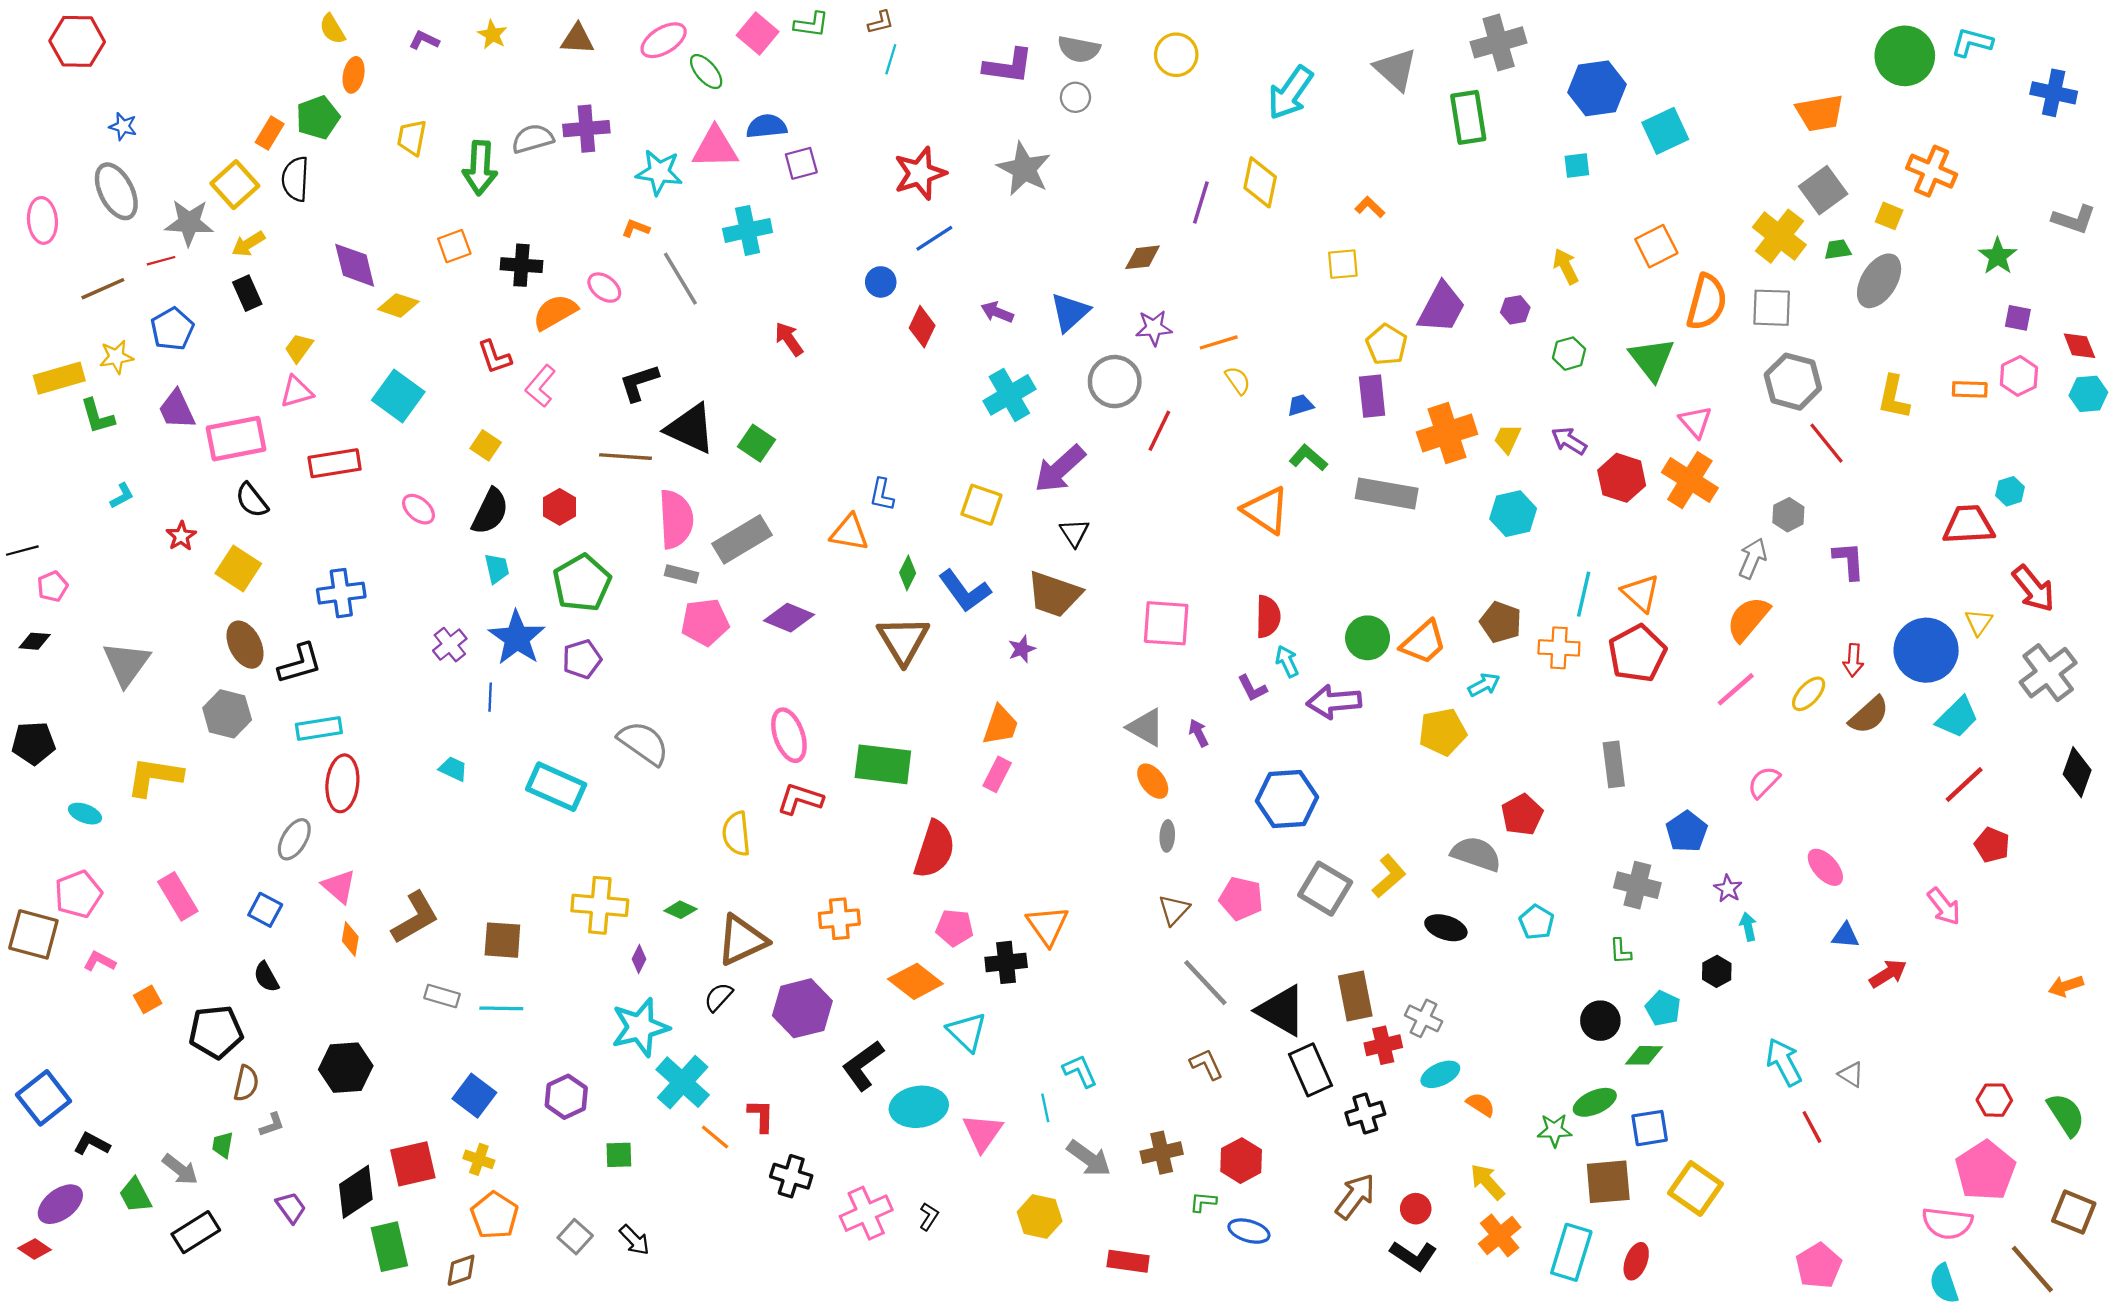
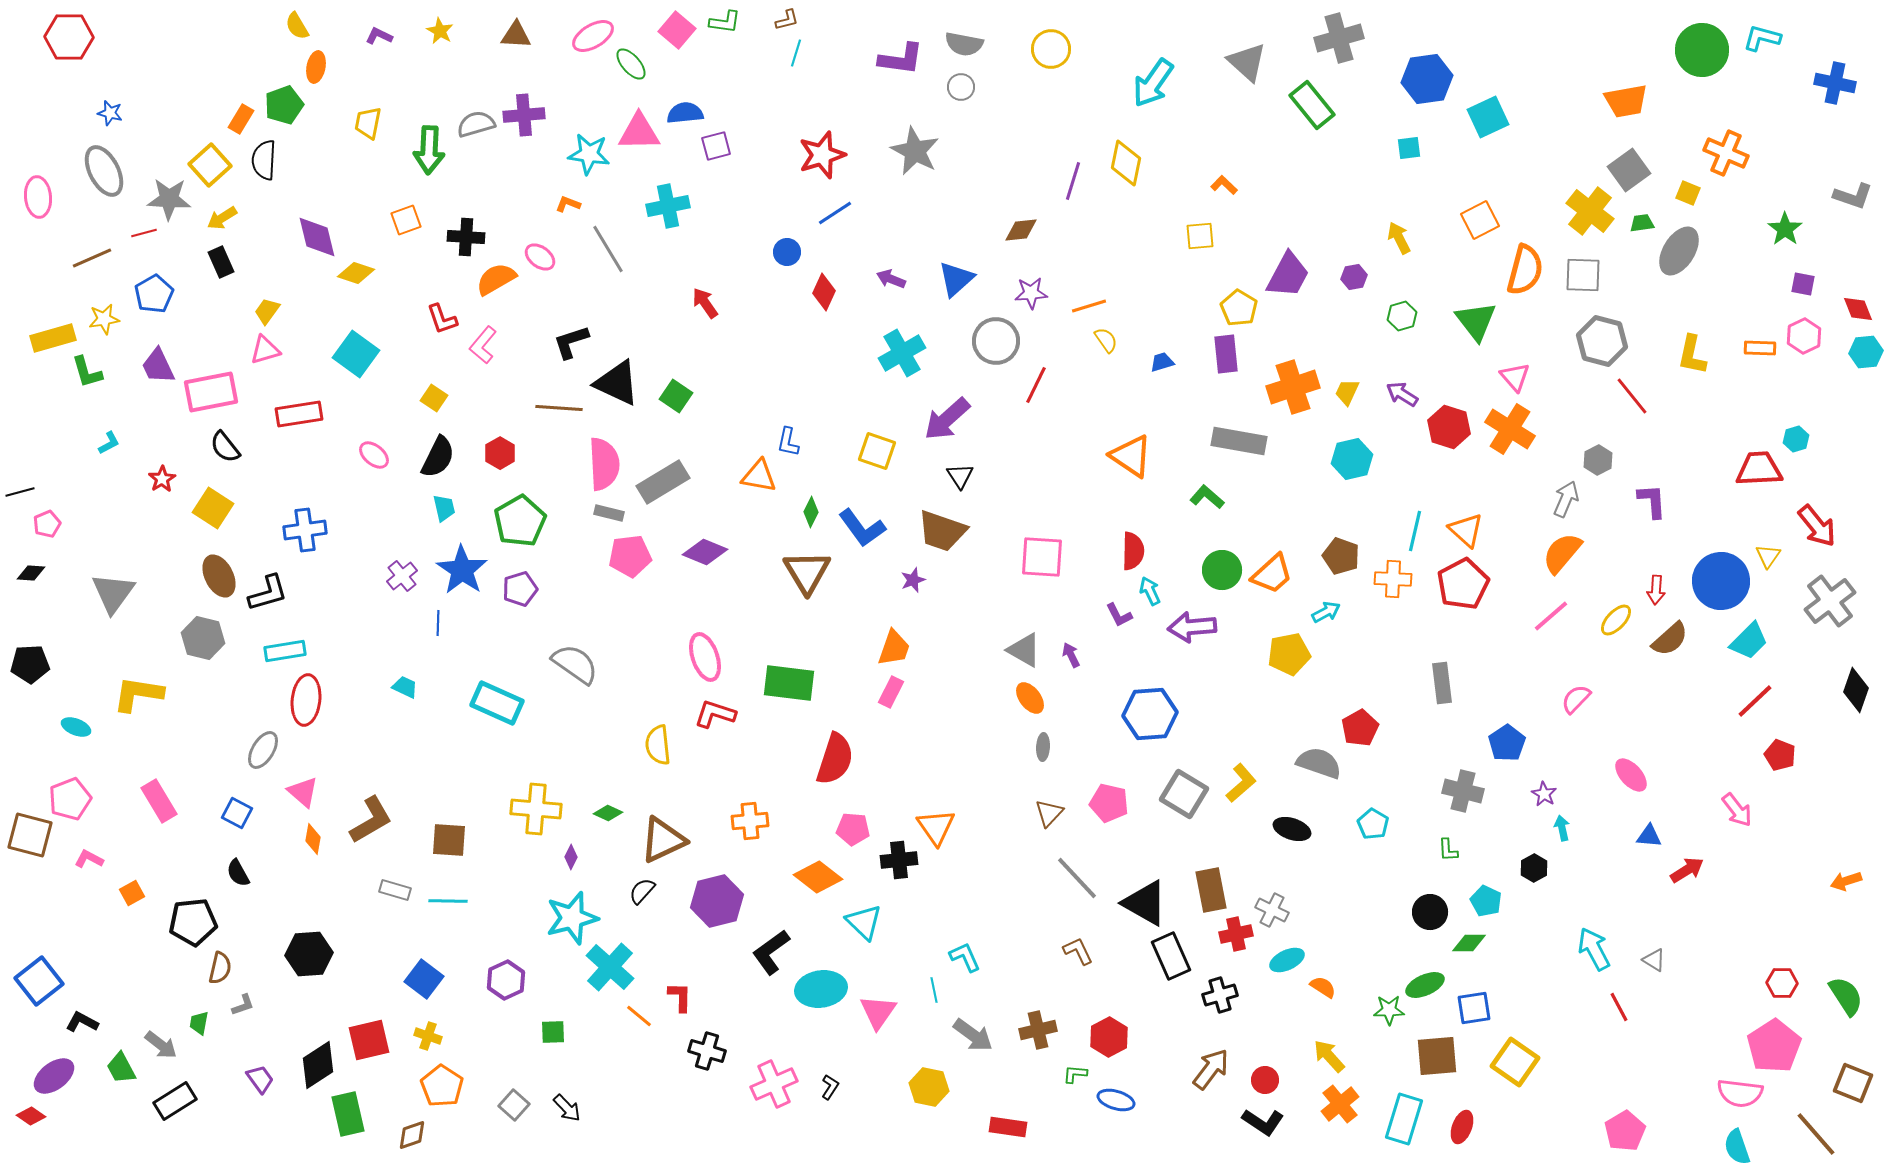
green rectangle: (1468, 117) -> (1312, 105), turned -30
green L-shape: (1308, 458) -> (1207, 497), moved

